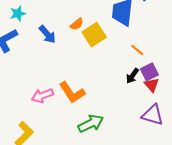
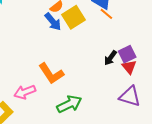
blue arrow: (47, 34) -> (53, 22), moved
orange line: (137, 50) -> (106, 14), moved
pink arrow: (42, 96) -> (25, 92), moved

